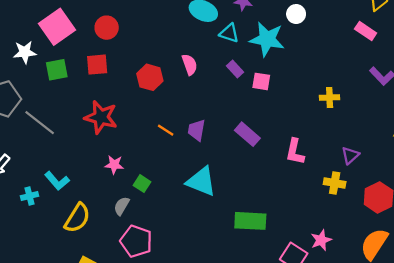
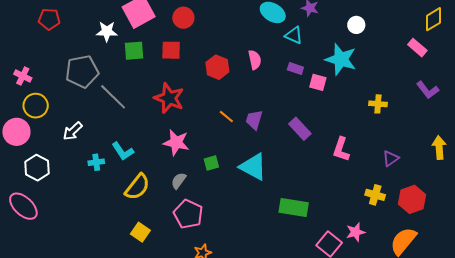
cyan star: (267, 39) -> (341, 59), moved
purple rectangle: (235, 69) -> (295, 68), turned -35
pink star: (114, 165) -> (176, 143), size x1.5
yellow cross: (335, 183) -> (375, 195), moved
green square: (142, 184) -> (211, 163), moved, turned 35

